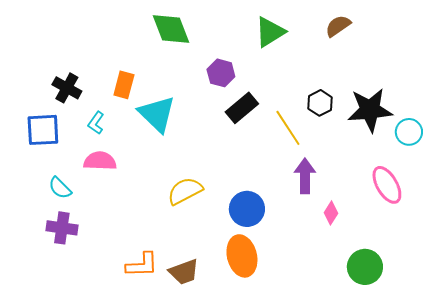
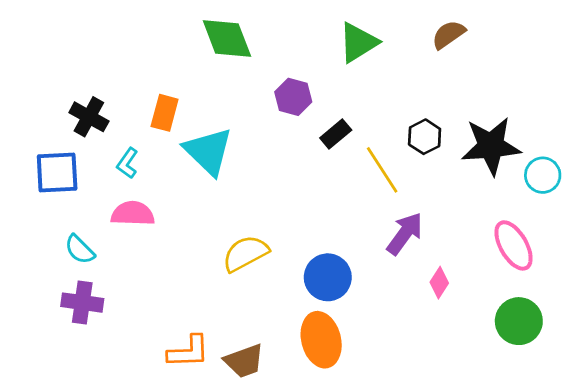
black rectangle: (242, 108) -> (336, 134), moved, size x0.7
purple arrow: (305, 176) -> (405, 234), turned 36
green circle: (365, 267) -> (519, 321), moved

